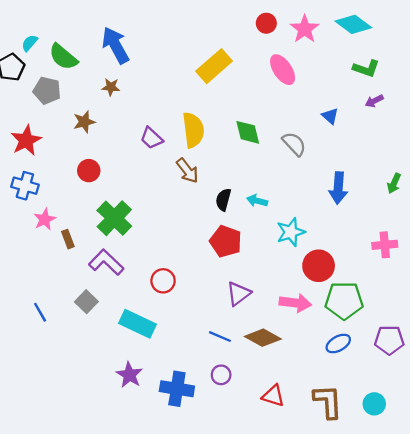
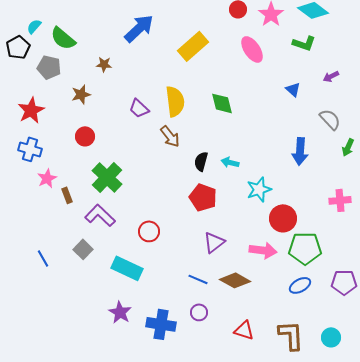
blue arrow: (115, 45) -> (139, 28), moved, turned 76
green L-shape: (366, 68) -> (304, 43), moved
gray semicircle: (294, 144) -> (330, 119), moved

